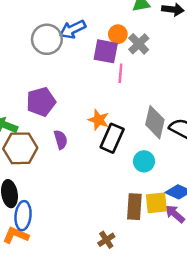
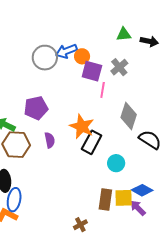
orange circle: (118, 34) -> (82, 56), moved
orange star: (99, 120) -> (82, 126), size x1.4
gray diamond: (155, 122) -> (129, 116), moved

